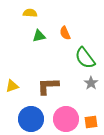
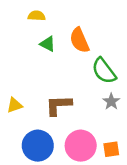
orange semicircle: (65, 33) -> (79, 40), size x1.5
green triangle: (39, 36) -> (48, 44), turned 40

